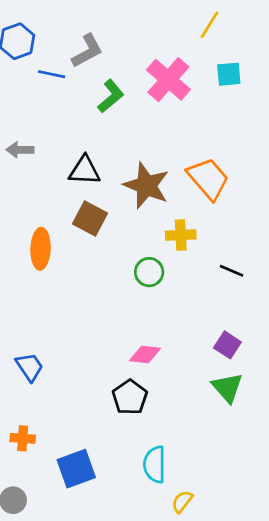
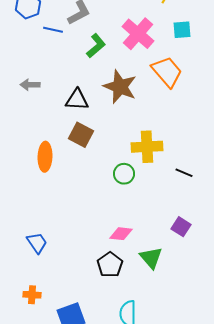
orange trapezoid: (208, 179) -> (167, 72), moved
brown star: (146, 186) -> (120, 87), moved
yellow cross: (181, 235) -> (147, 147), size x1.4
green triangle: (227, 388) -> (151, 258), moved

